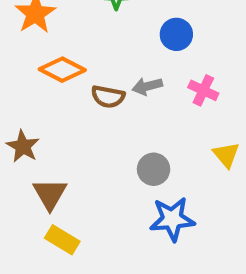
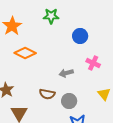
gray arrow: (147, 86) -> (66, 73), moved
brown semicircle: (108, 97) -> (47, 94), moved

